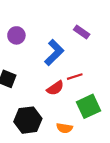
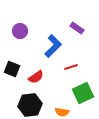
red semicircle: (55, 88) -> (36, 77), moved

